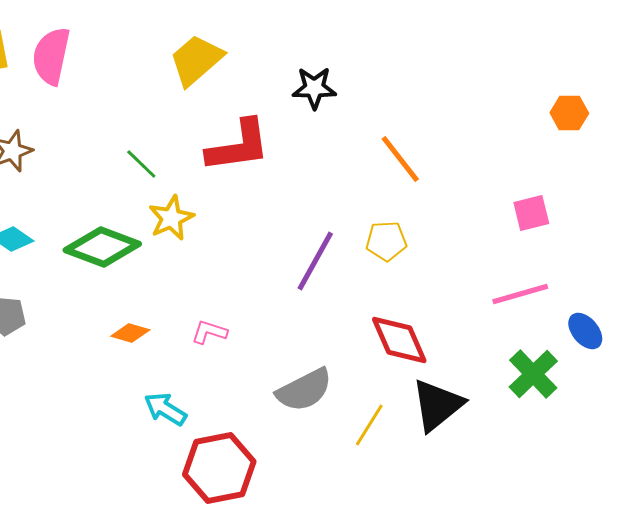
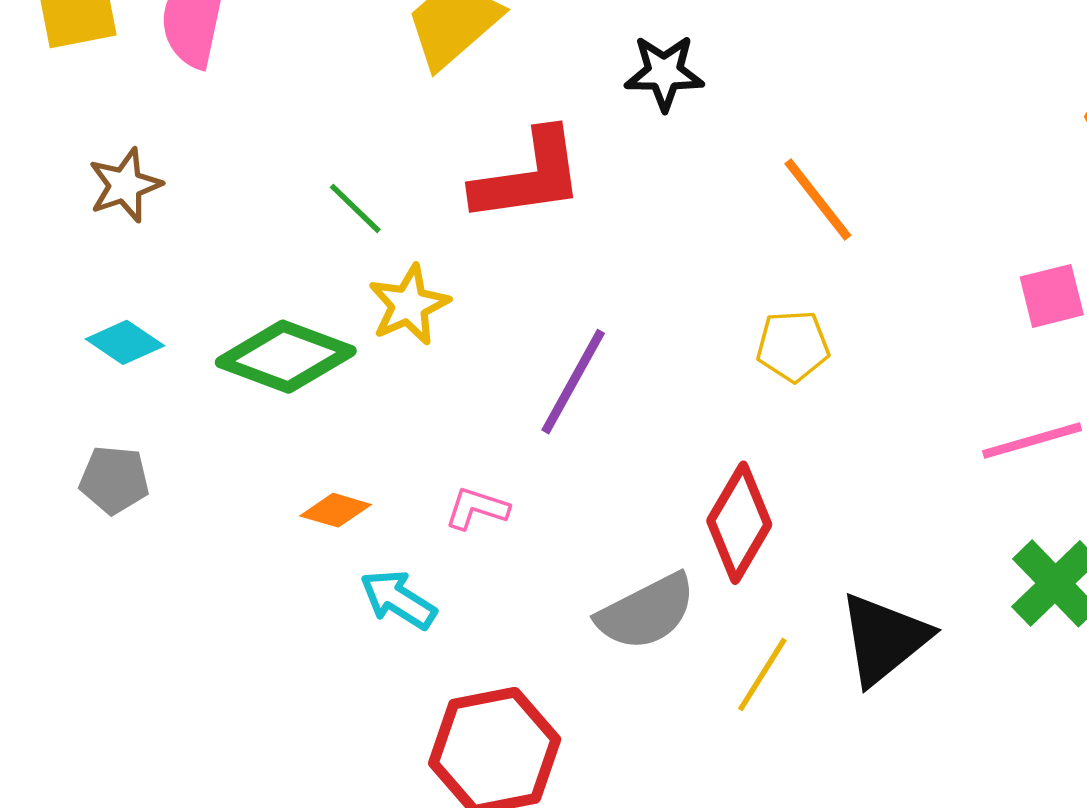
purple line: (315, 261) -> (573, 382), moved
red diamond: (399, 340) -> (739, 523), moved, turned 54
cyan arrow: (165, 409) -> (398, 599), moved

